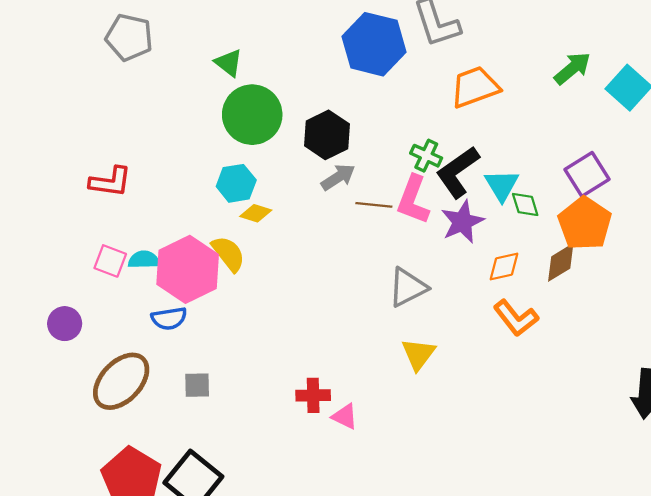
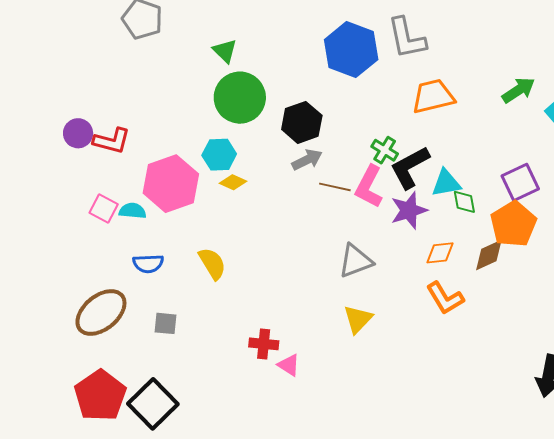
cyan triangle: (502, 185) -> (446, 183), turned 44
yellow semicircle: (228, 254) -> (212, 263), moved
pink hexagon: (188, 269) -> (171, 184), moved
purple circle: (65, 324) -> (78, 133), moved

